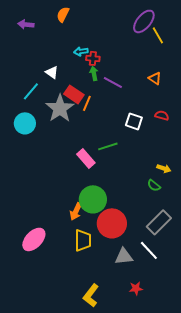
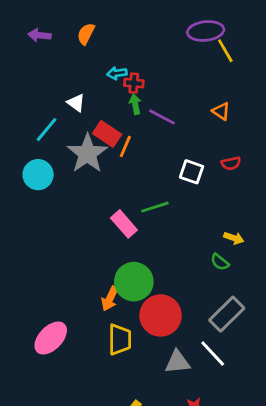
orange semicircle: (63, 14) -> (86, 34), moved
purple ellipse: (144, 21) -> (206, 31), turned 45
red semicircle: (162, 115) -> (231, 163), turned 152

